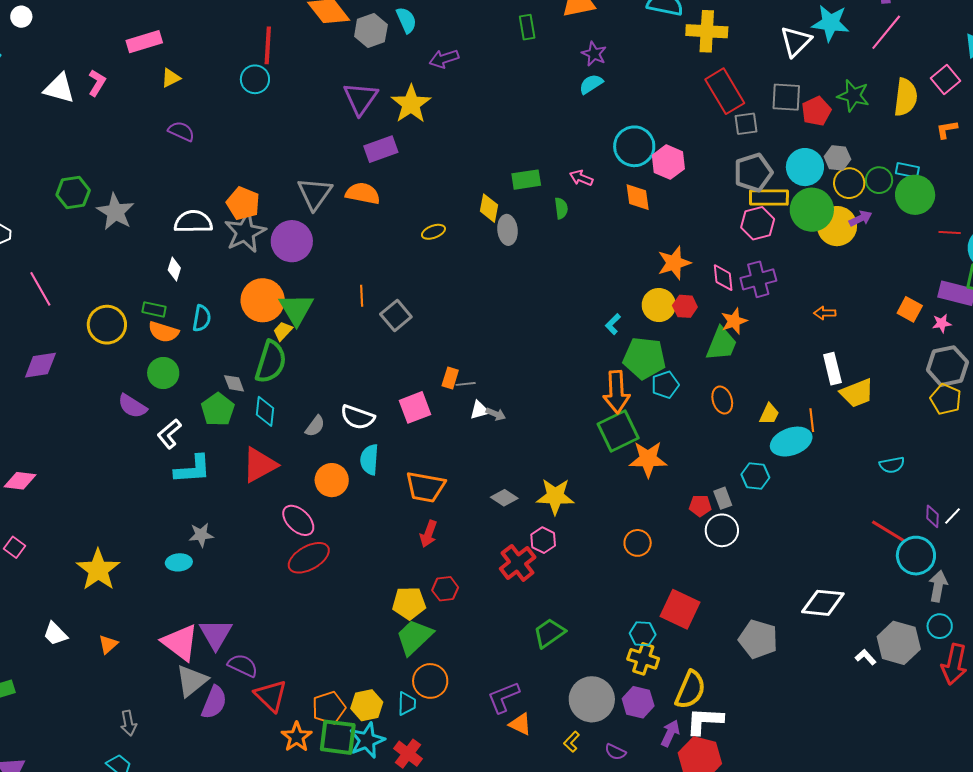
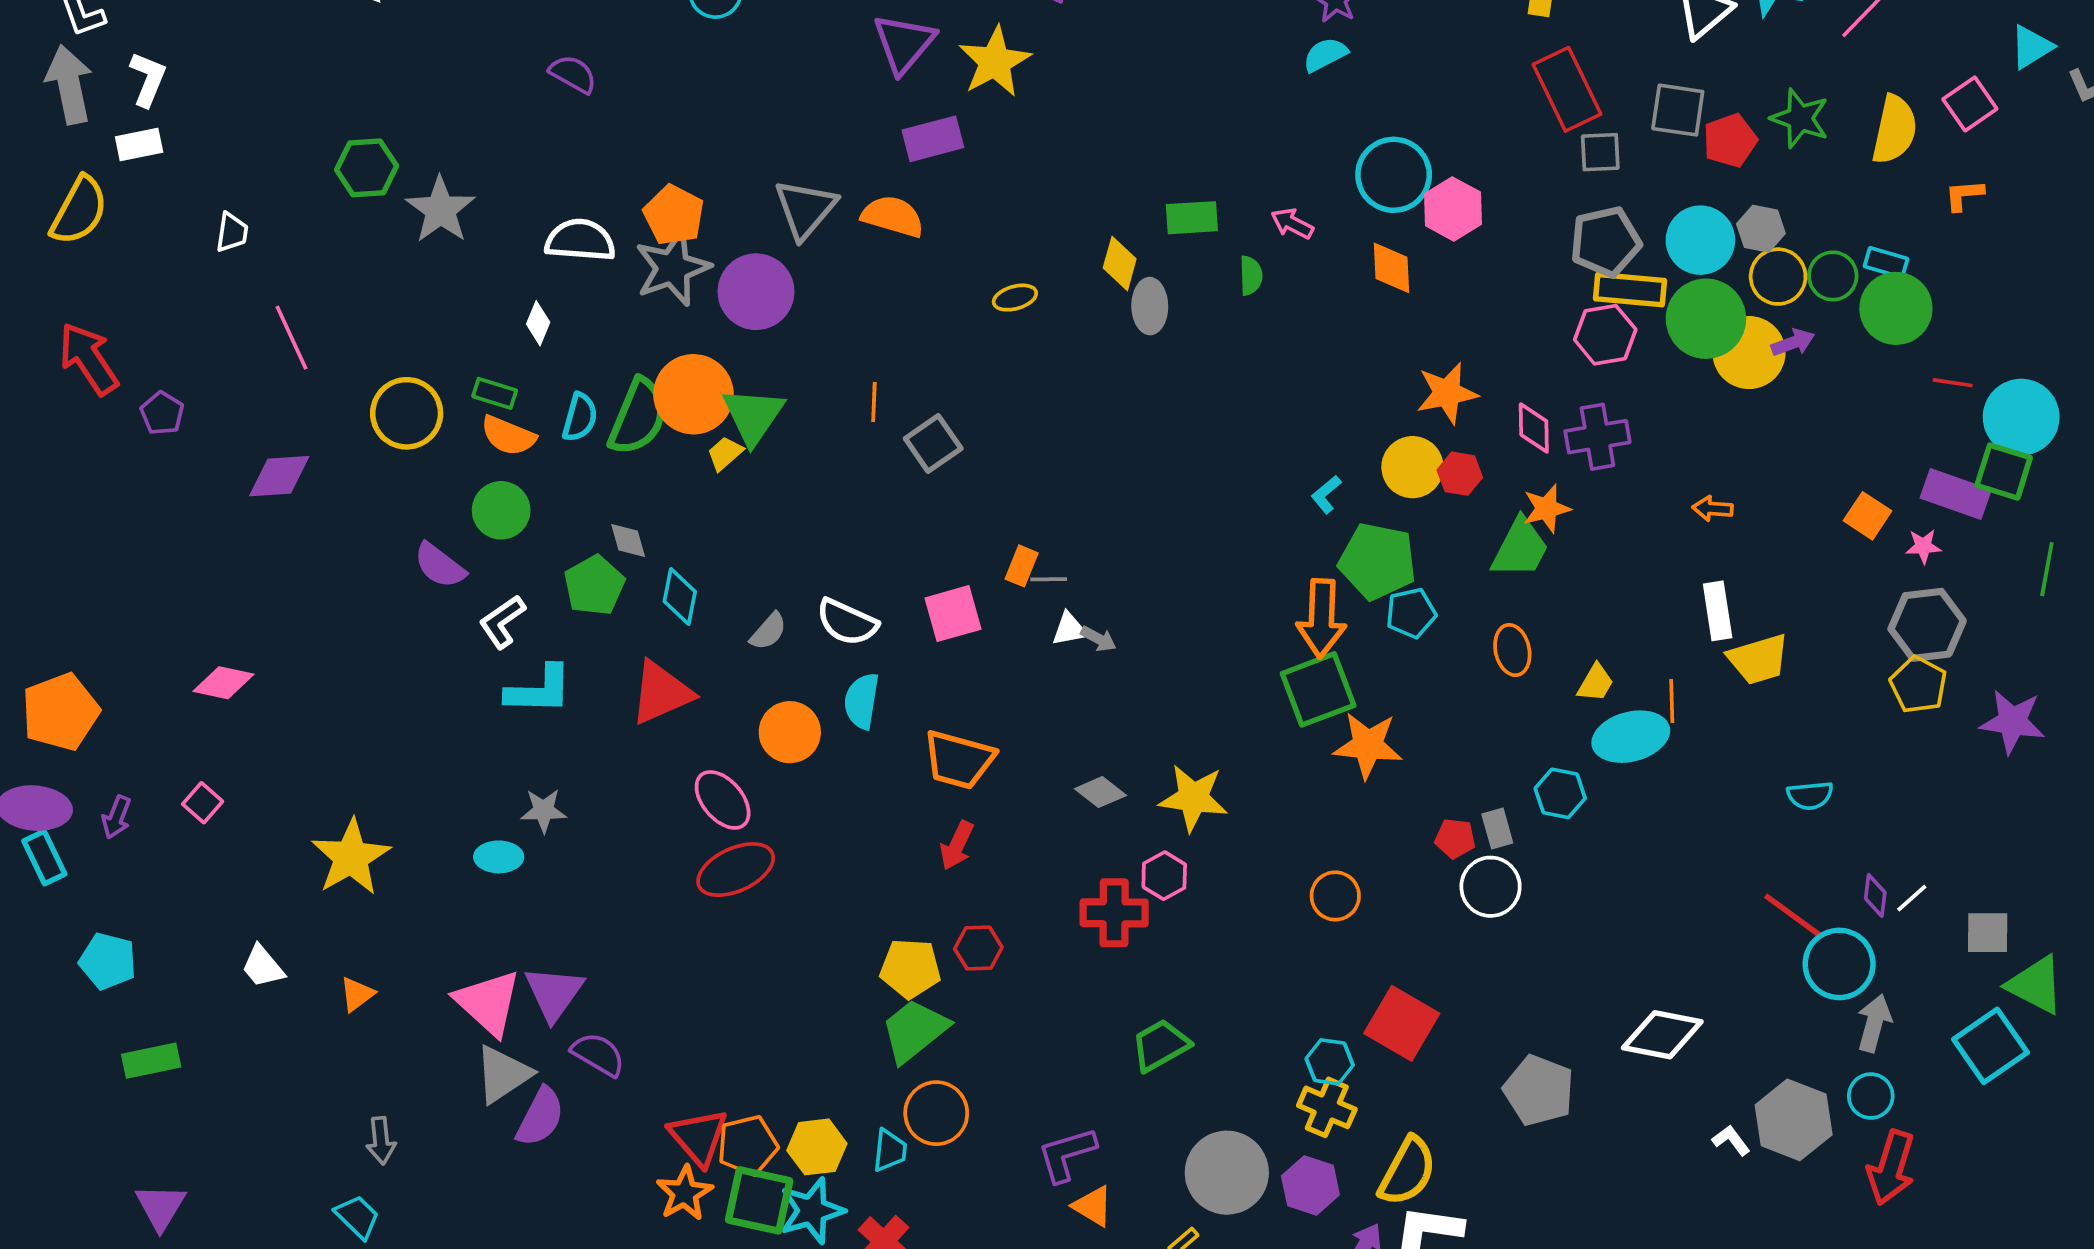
green semicircle: (271, 362) -> (638, 417), moved
red cross: (518, 563) -> (1114, 913), turned 33
red triangle: (271, 696) -> (699, 1137), moved

